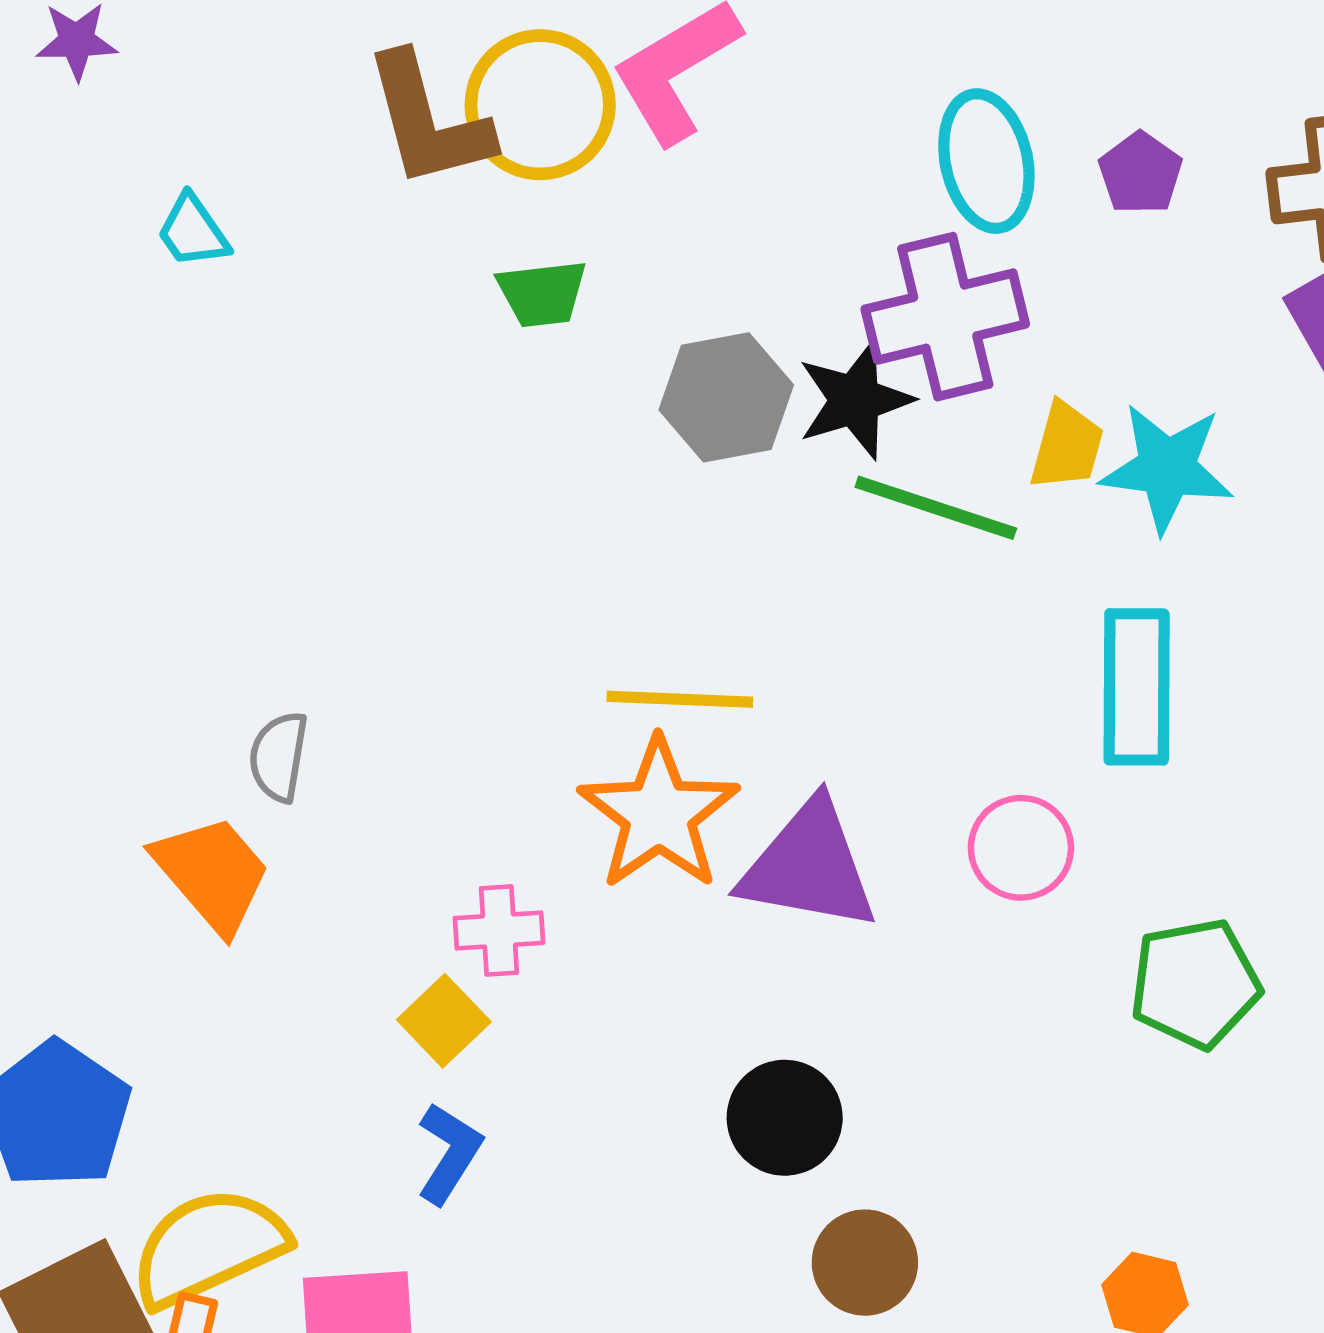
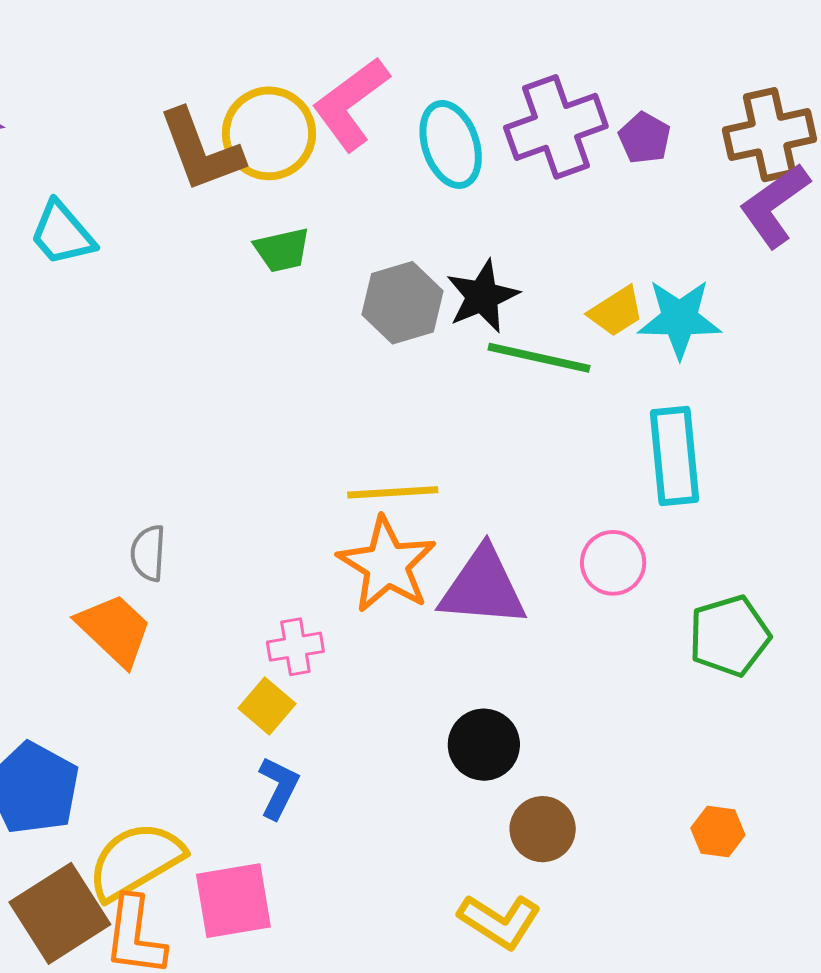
cyan ellipse: (986, 161) -> (451, 144), moved
cyan trapezoid: (193, 231) -> (62, 234), size x1.4
purple cross: (945, 317) -> (556, 127), moved
yellow trapezoid: (1067, 446) -> (616, 311), turned 48

